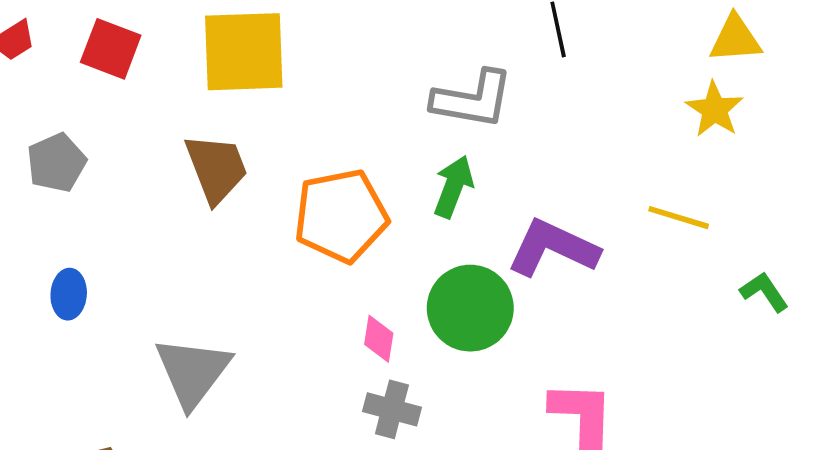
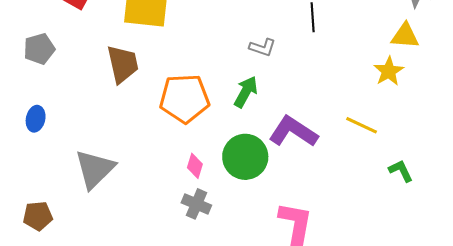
gray L-shape: (473, 99) -> (262, 47), size x0.6

